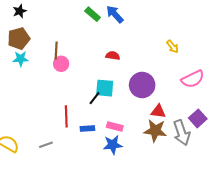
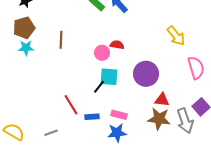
yellow arrow: (172, 47) -> (176, 36), size x1.5
pink circle: (61, 64) -> (102, 53), moved
pink semicircle: (193, 79) -> (196, 68), turned -80
red line: (66, 116) -> (71, 105), turned -30

